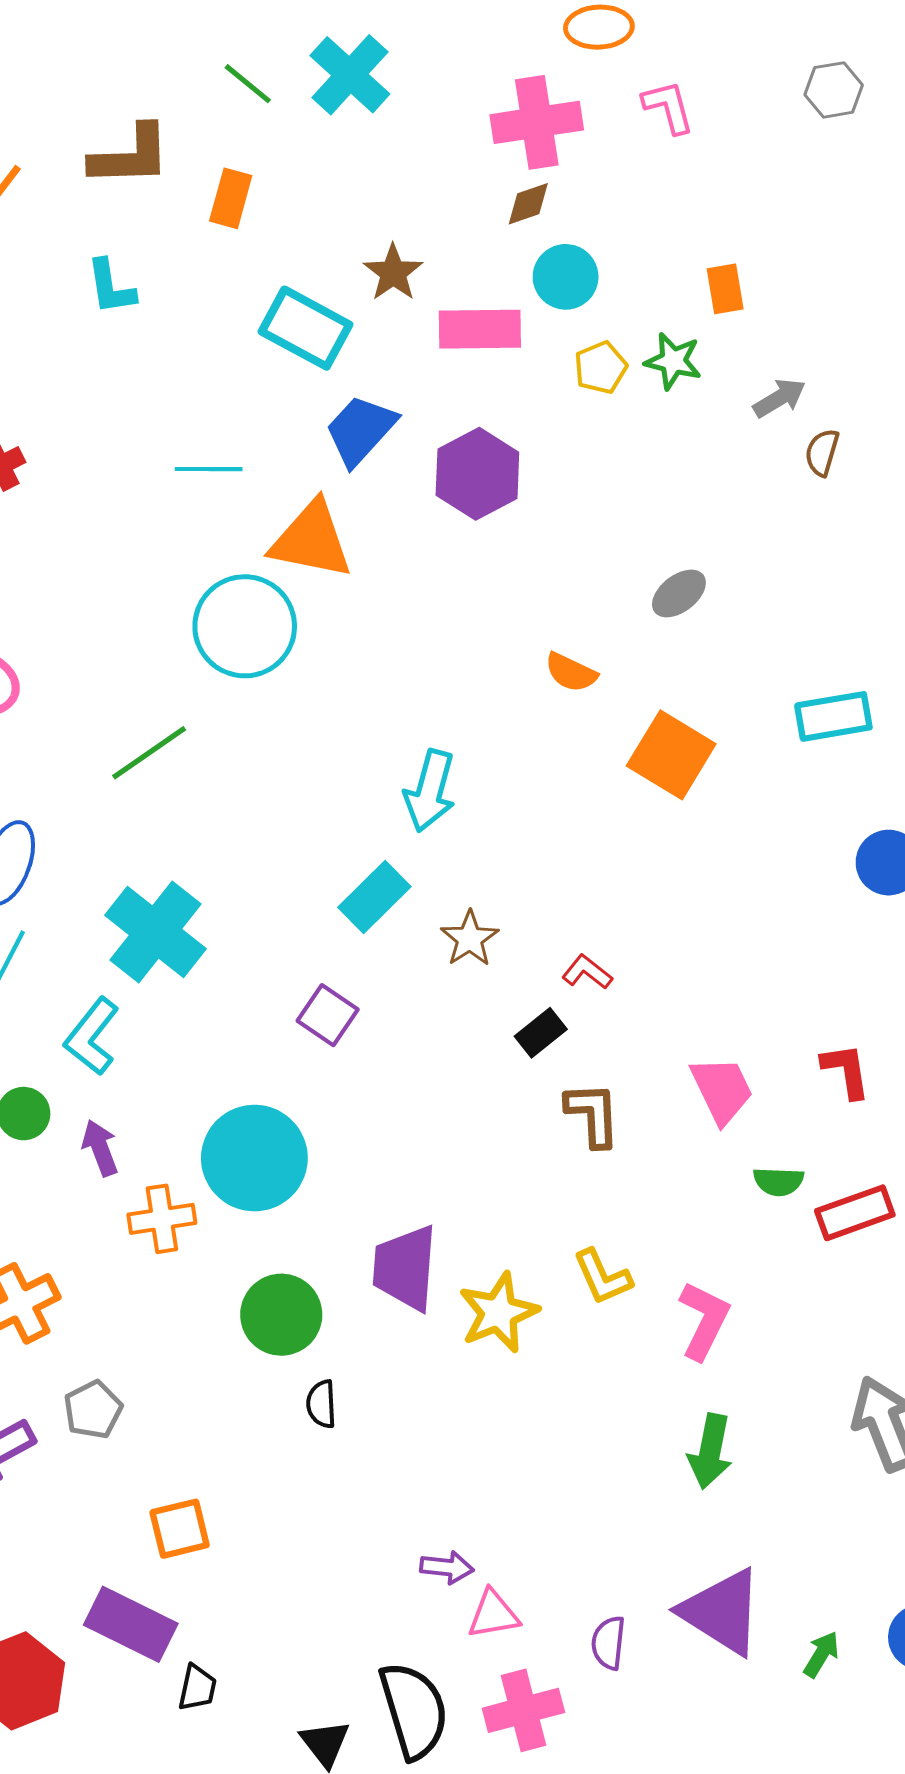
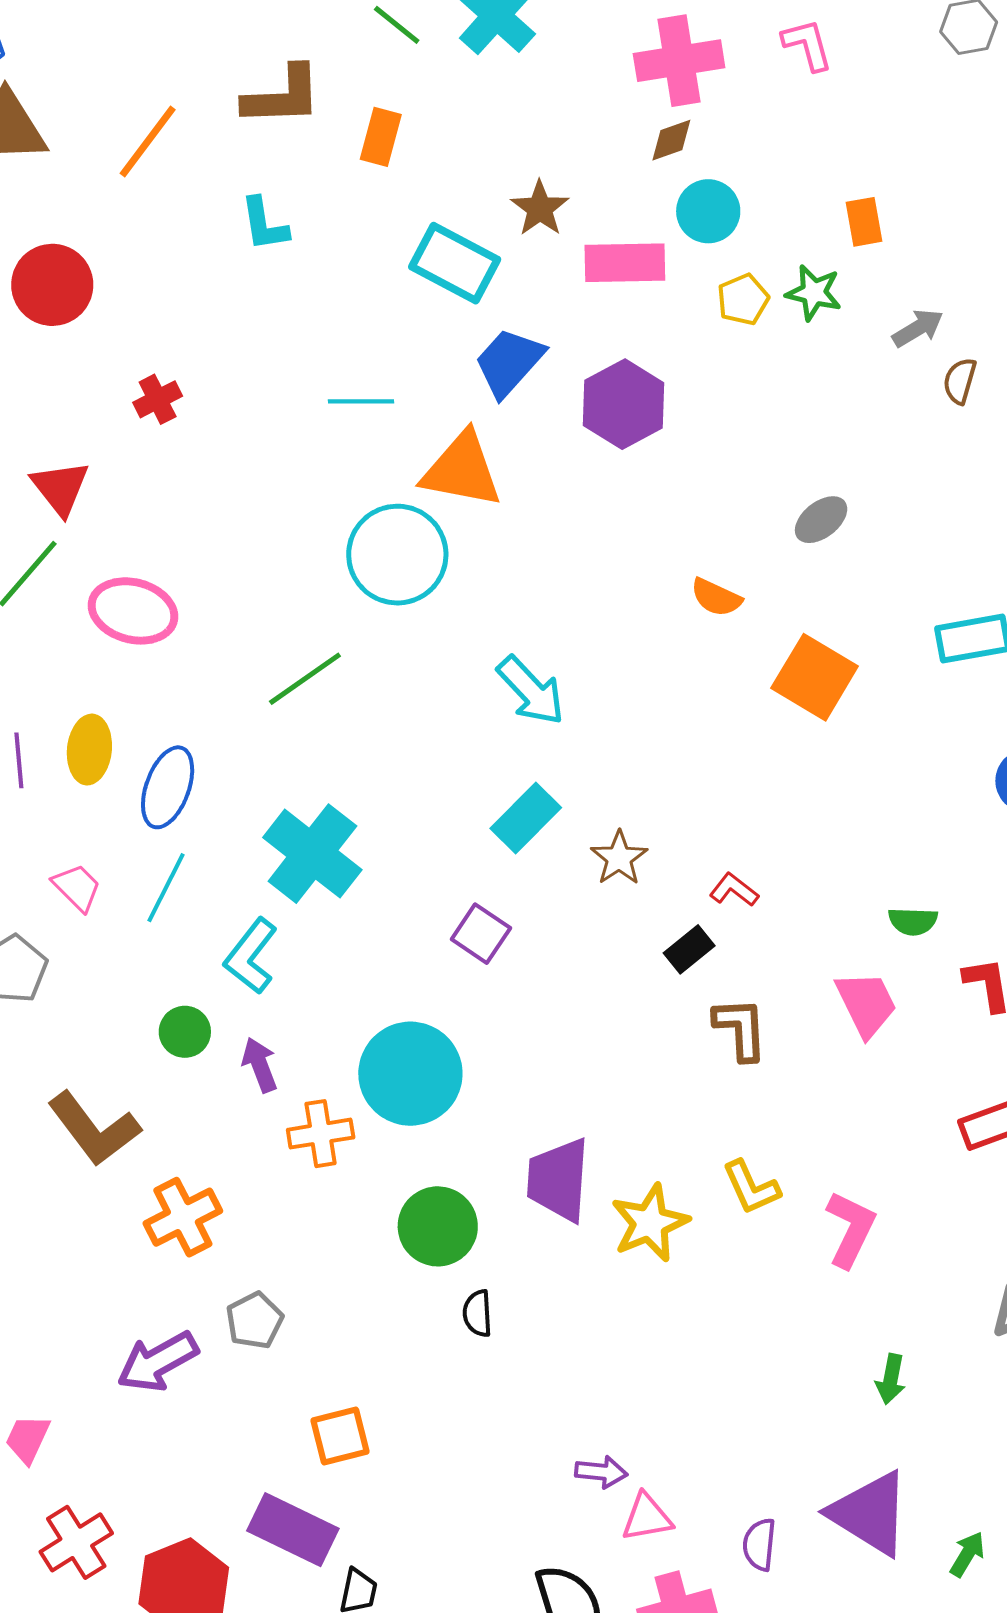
cyan arrow: (430, 791) -> (531, 691), moved, turned -58
green semicircle: (778, 1182) -> (913, 921), moved
green arrow: (710, 1451) -> (891, 1379), moved, size x0.7

